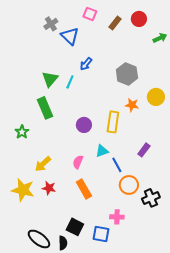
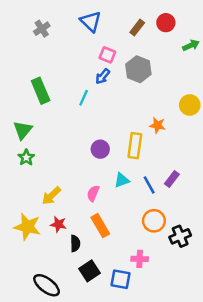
pink square: (90, 14) -> (107, 55), moved
gray cross: (51, 24) -> (42, 29), moved
blue triangle: (70, 36) -> (91, 21), moved
gray hexagon: (127, 74) -> (138, 69), moved
green triangle: (50, 79) -> (23, 130), moved
yellow circle: (156, 97) -> (190, 105), moved
green rectangle: (45, 108) -> (41, 91), moved
blue line: (117, 165) -> (149, 185), moved
black square: (75, 227) -> (89, 271), turned 30
black semicircle: (63, 243) -> (75, 243), moved

